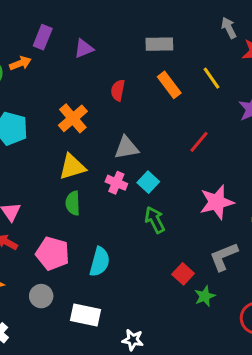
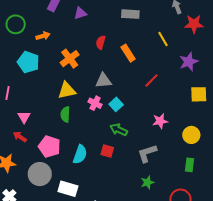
orange arrow: (20, 63) -> (43, 36), moved
orange rectangle: (169, 85) -> (128, 53), moved
pink star: (217, 202) -> (160, 121), size x0.7
green arrow: (155, 220) -> (119, 130), turned -42
gray L-shape: (224, 257) -> (147, 153), moved
red square: (183, 274) -> (107, 151), moved, turned -32
gray circle: (41, 296) -> (40, 174), size x1.5

